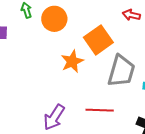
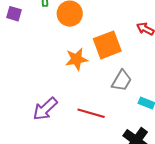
gray trapezoid: (121, 71) -> (122, 81), size x0.7

